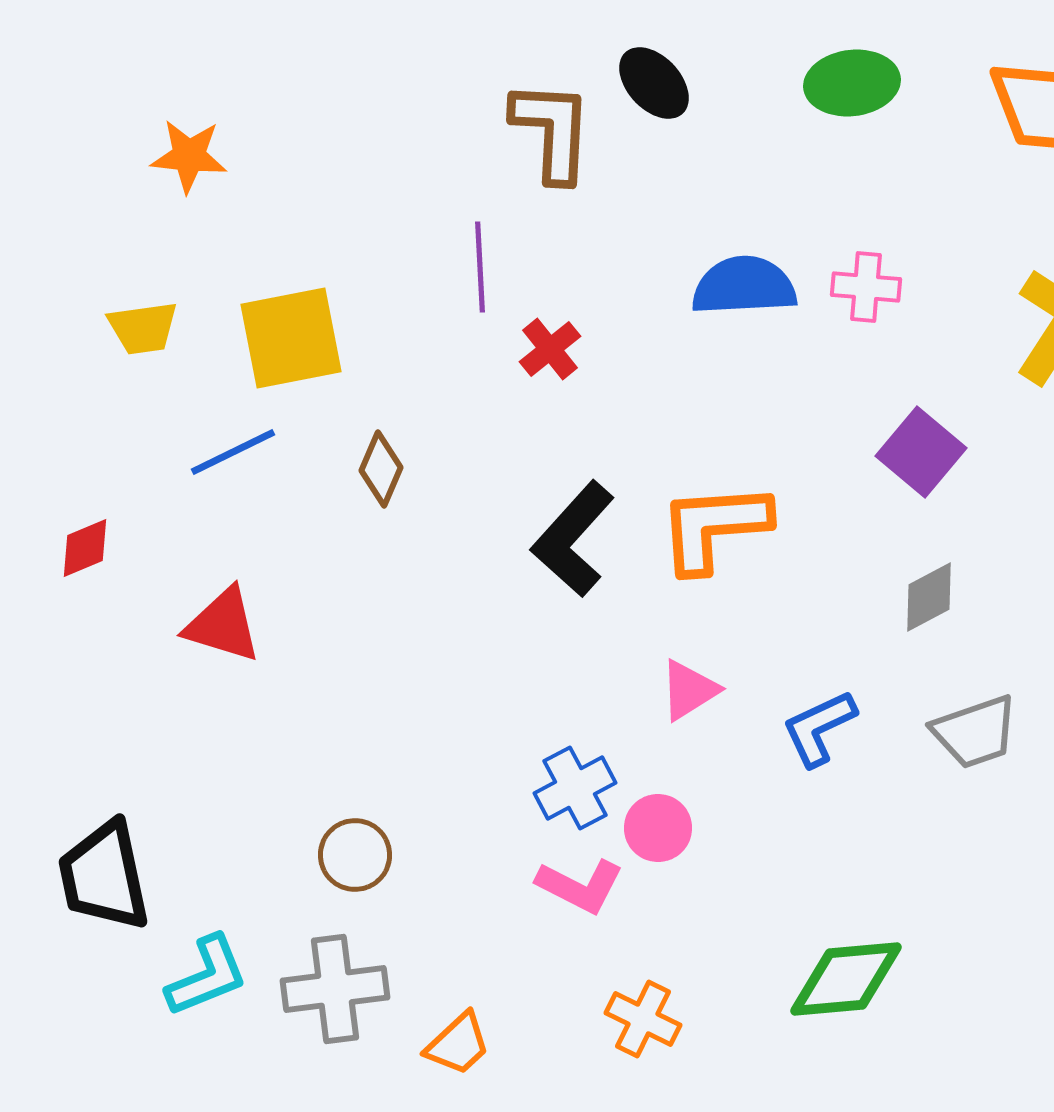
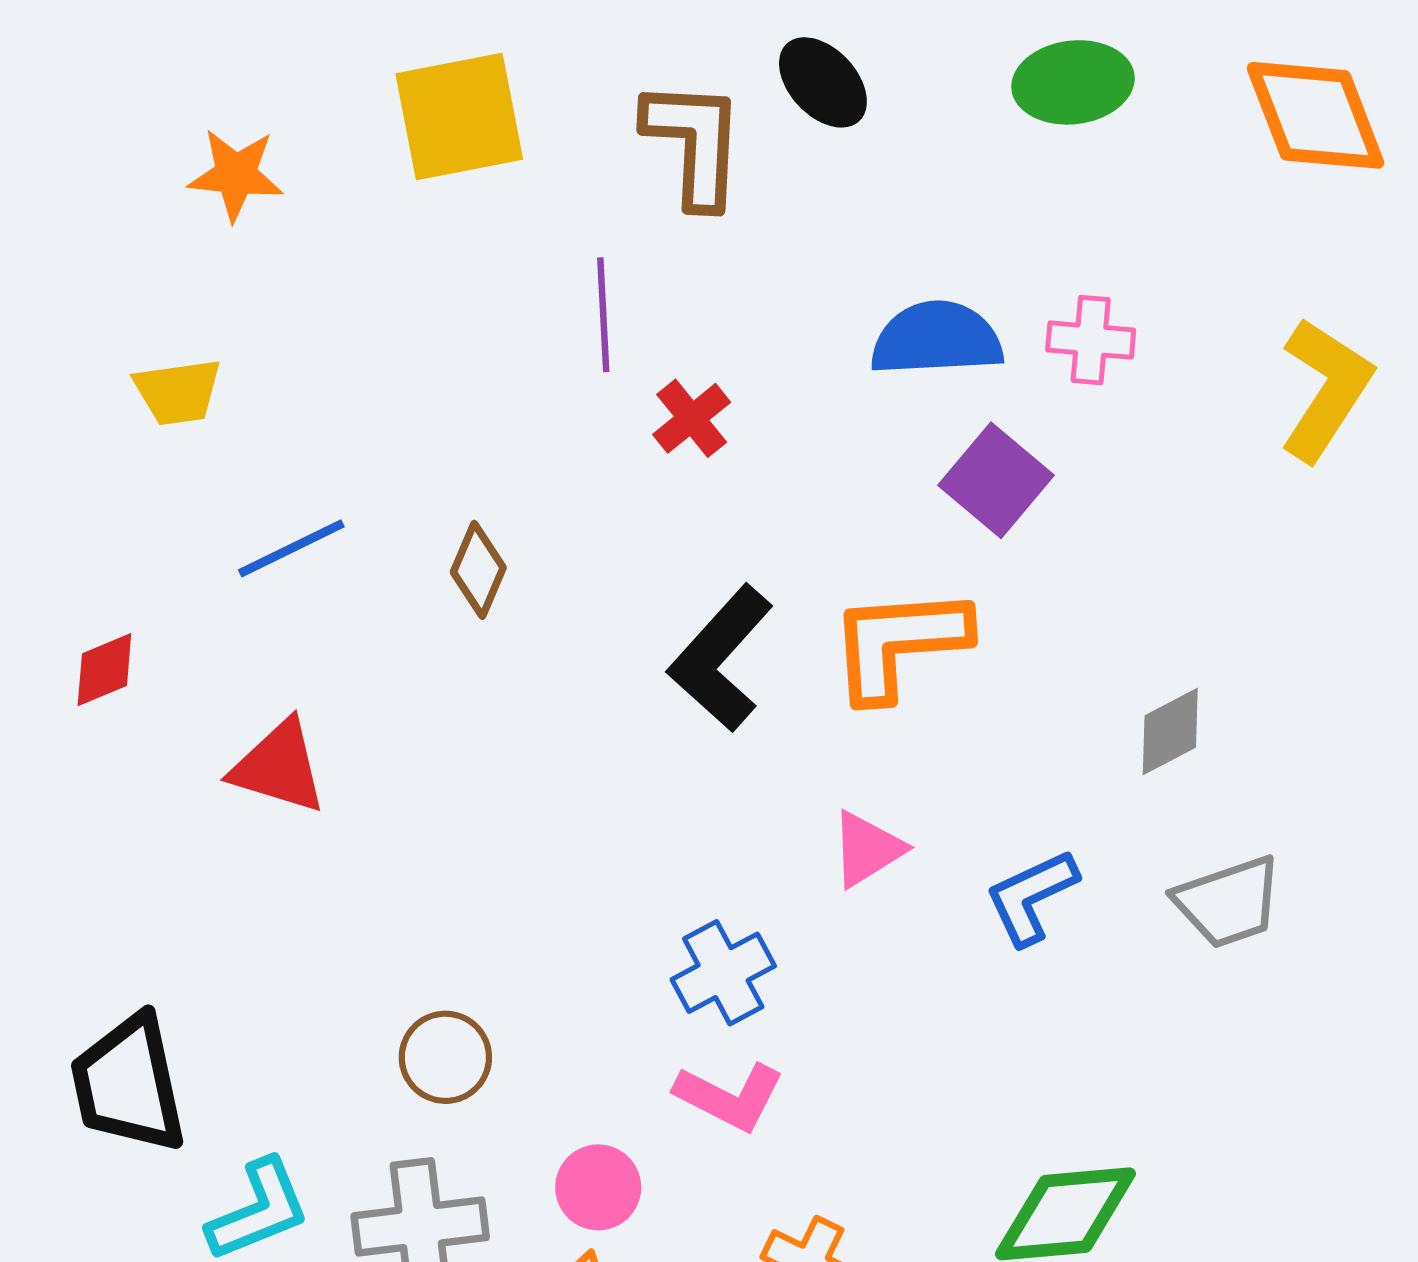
yellow square: (291, 338) -> (459, 117), moved
purple square: (921, 452) -> (996, 480), moved
pink circle: (658, 828) -> (598, 1187), moved

